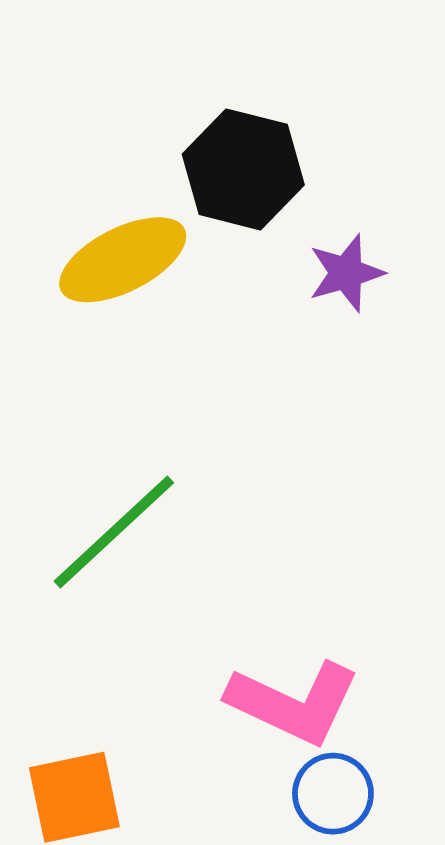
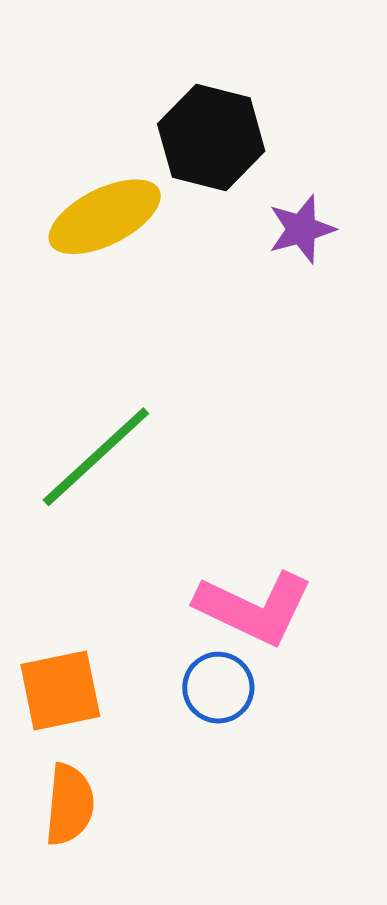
blue circle: (333, 794) -> (218, 688), moved

